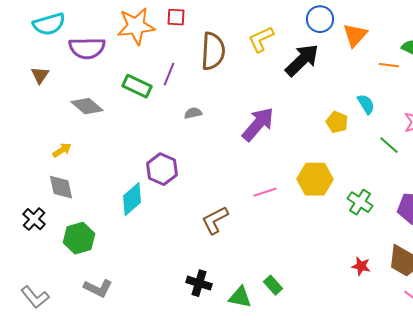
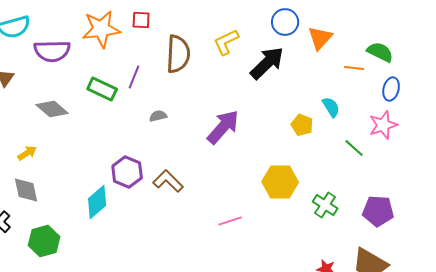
pink line: (265, 192) -> (230, 221), moved
brown L-shape: (215, 220) -> (168, 181), moved, turned 72

